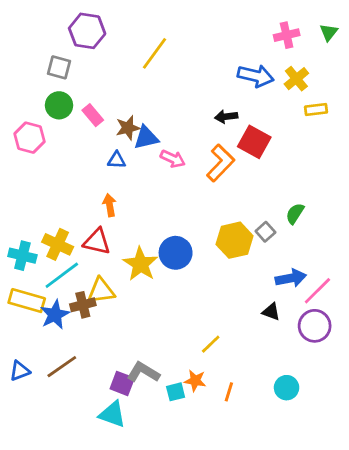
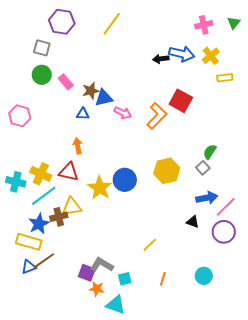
yellow line: (154, 53) -> (112, 24), moved
black arrow: (226, 117) -> (161, 59), moved
pink hexagon: (29, 138) -> (20, 116), moved
gray square: (265, 232) -> (203, 168), moved
yellow rectangle: (27, 301) -> (29, 242), moved
blue triangle: (20, 371) -> (29, 267), moved
orange star: (195, 381) -> (97, 289), moved
cyan triangle: (112, 414) -> (116, 305), moved

